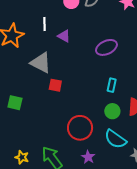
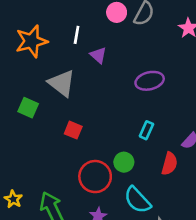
red square: (55, 85) -> (73, 130), moved
green square: (15, 103) -> (28, 108), moved
green circle: (112, 111) -> (124, 162), moved

